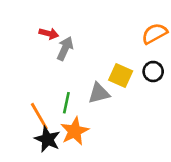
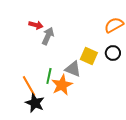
gray triangle: (99, 93) -> (73, 69), turned 36
orange star: (75, 131) -> (62, 85), moved

